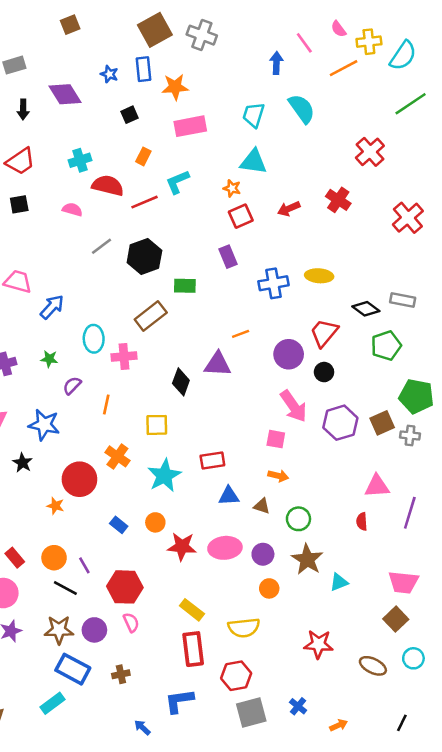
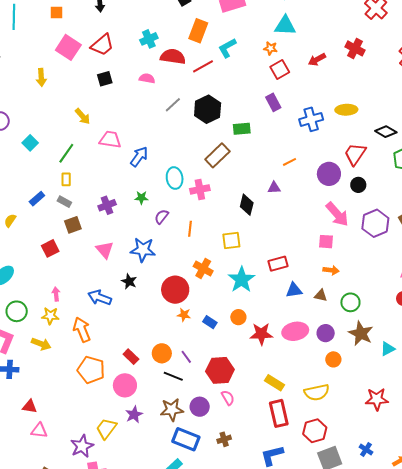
orange rectangle: (143, 156) -> (198, 31), size x1.6
purple triangle: (218, 364) -> (274, 188), size x0.6
orange star: (55, 506) -> (184, 315), moved

